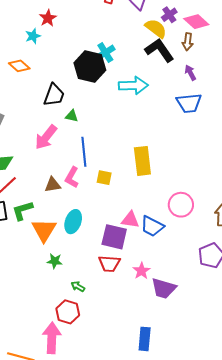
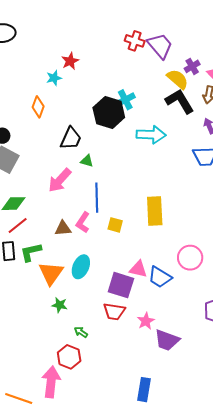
orange diamond: (19, 66) -> (38, 107), turned 65

